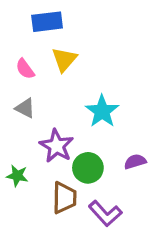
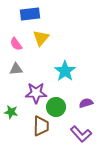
gray triangle: (25, 108) -> (16, 69), turned -32
purple star: (56, 146) -> (36, 93), turned -30
purple L-shape: (105, 213) -> (81, 134), moved

